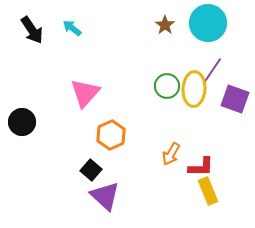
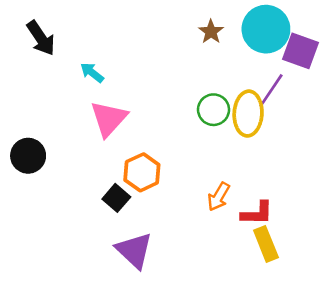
cyan arrow: (72, 28) -> (92, 73), moved
purple square: (235, 99) -> (300, 51), moved
black square: (91, 170) -> (116, 198), moved

